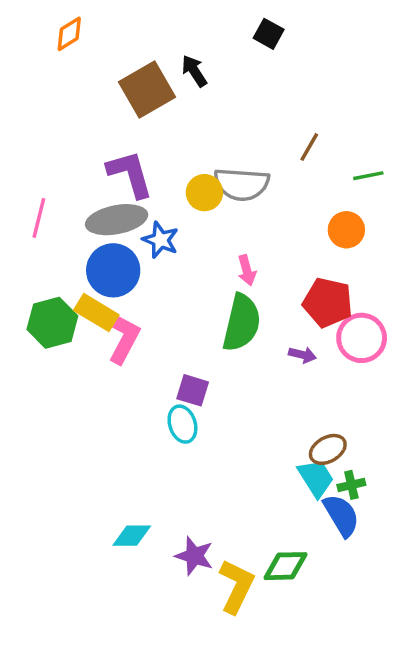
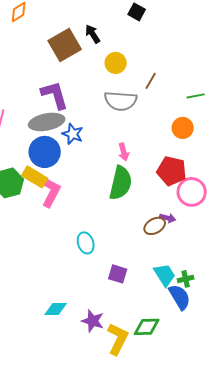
brown line: (309, 147) -> (151, 81), moved
yellow circle: (204, 193) -> (116, 63), moved
purple arrow: (302, 355) -> (168, 218), moved
purple square: (193, 390) -> (118, 274), moved
brown ellipse: (328, 449) -> (155, 226), moved

